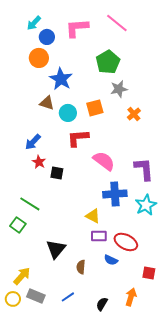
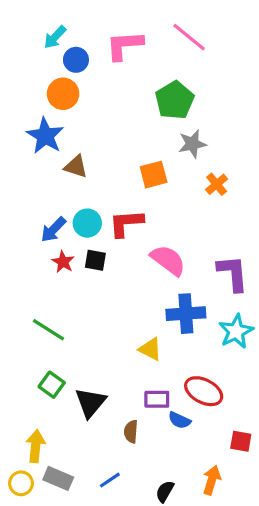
blue star: (61, 79) -> (45, 136), moved
cyan circle: (68, 113) -> (87, 223), moved
black square: (57, 173) -> (95, 260), moved
green square: (18, 225) -> (52, 385), moved
purple rectangle: (99, 236) -> (157, 399), moved
yellow arrow: (22, 276) -> (36, 446), turned -36

